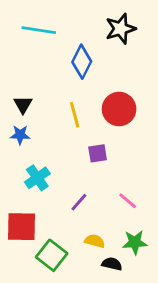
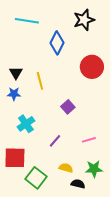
red circle: (119, 109) -> (92, 67), moved
yellow line: (75, 115) -> (40, 81), moved
purple square: (98, 153) -> (68, 107), turned -32
pink line: (128, 201) -> (89, 140), turned -56

